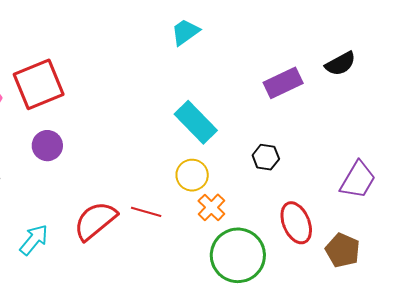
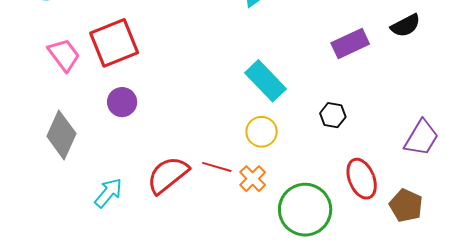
orange cross: (211, 207) -> (253, 179), moved

